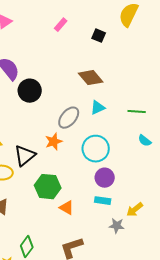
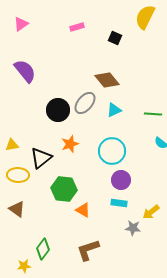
pink rectangle: (61, 25) -> (77, 27), turned 32
black circle: (30, 91) -> (58, 110), moved
gray ellipse: (69, 118) -> (85, 103), moved

